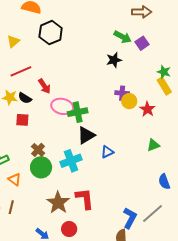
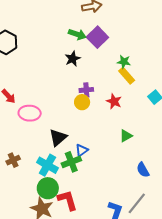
purple square: (142, 43) -> (97, 37), size x1.5
yellow circle: (129, 101) -> (82, 102), moved
green cross: (78, 112) -> (71, 162), moved
brown cross: (38, 150) -> (13, 160), turned 32
cyan cross: (71, 161) -> (47, 165), turned -30
green circle: (41, 167) -> (48, 188), moved

